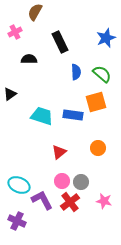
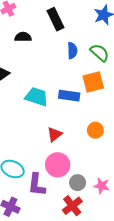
pink circle: (62, 181) -> (58, 165), size x1.5
gray circle: (81, 182) -> (78, 183), moved
purple L-shape: (42, 200) -> (37, 185), turned -145
red cross: (70, 202) -> (72, 206), moved

